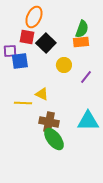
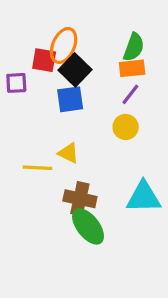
orange ellipse: (34, 17) -> (64, 45), moved
blue square: (20, 61) -> (70, 99), moved
yellow circle: (64, 65) -> (126, 127), moved
purple line: (86, 77) -> (130, 94), moved

